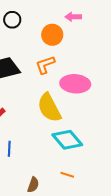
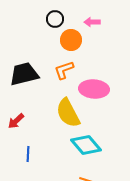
black circle: (12, 20) -> (55, 19), moved

